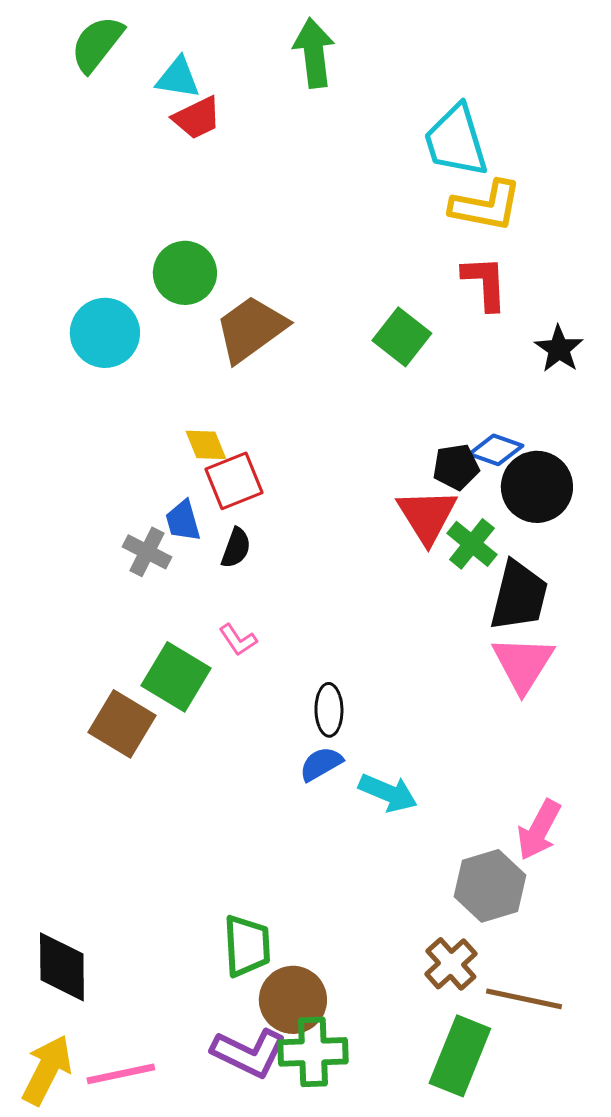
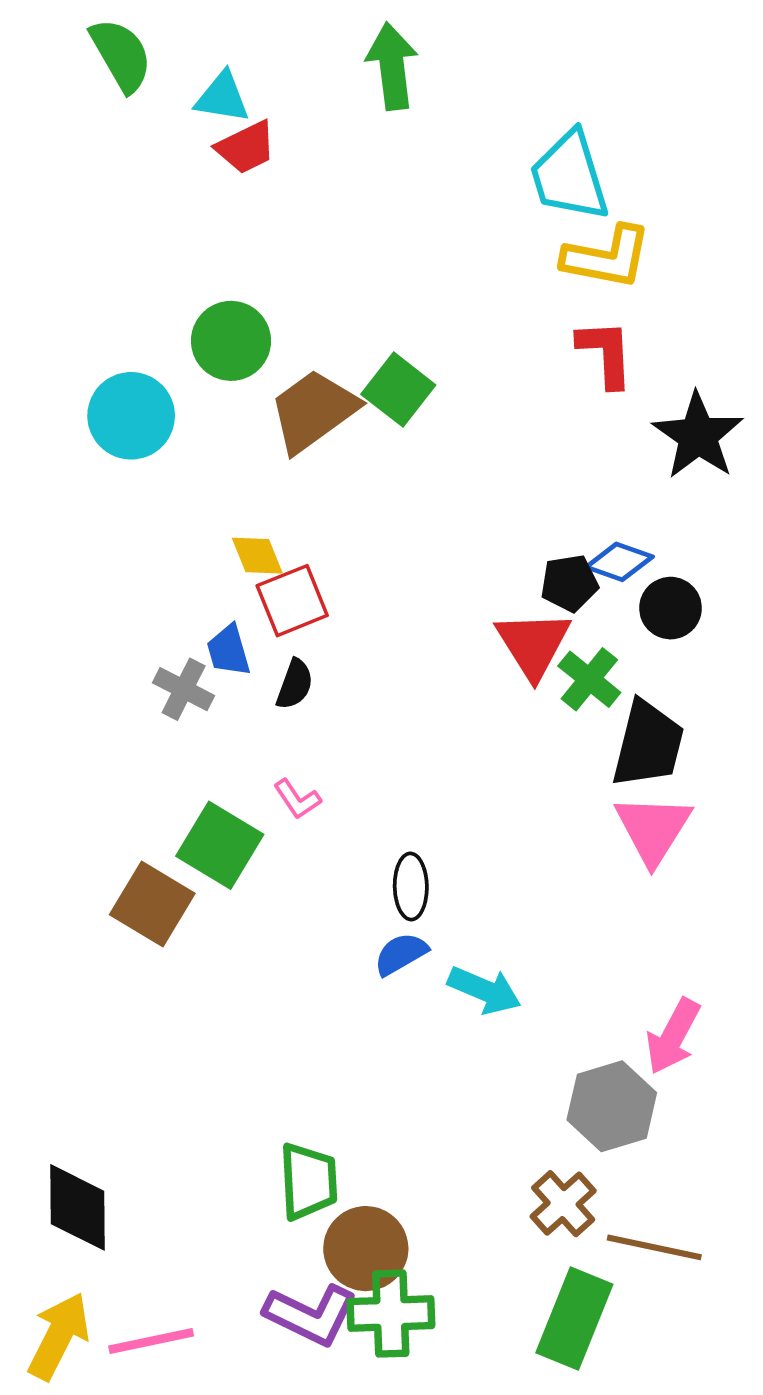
green semicircle: (97, 44) -> (121, 55), turned 112
green square: (402, 337) -> (398, 390), moved
black star: (559, 349) -> (698, 436), size x1.5
black circle: (537, 487) -> (671, 608), size x0.7

